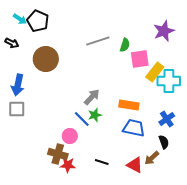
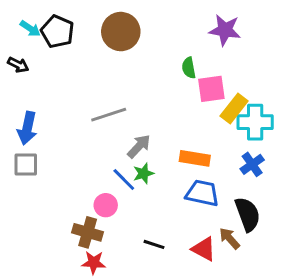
purple star: (164, 31) -> (225, 30), moved, turned 30
gray line: (98, 41) -> (109, 115), moved
green semicircle: (125, 45) -> (189, 68), turned 152
brown circle: (46, 59) -> (121, 32), moved
blue cross: (167, 119) -> (252, 164), moved
black semicircle: (164, 142) -> (248, 214), size x1.6
brown arrow: (152, 158) -> (229, 238), turned 91
red star: (68, 165) -> (94, 263), moved

